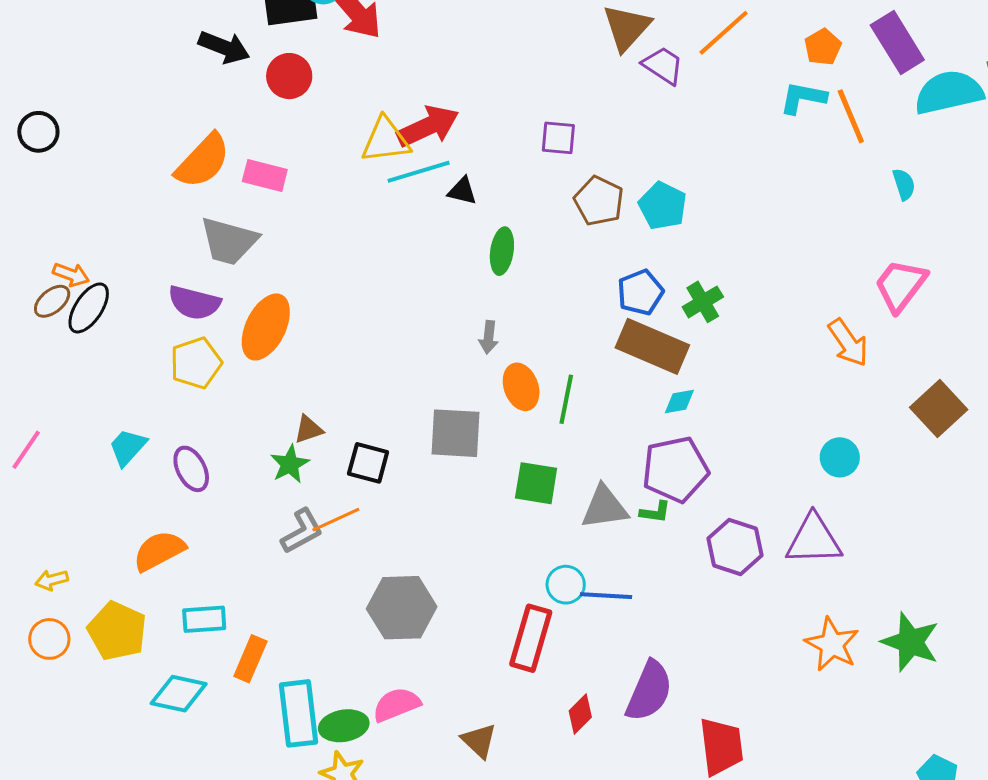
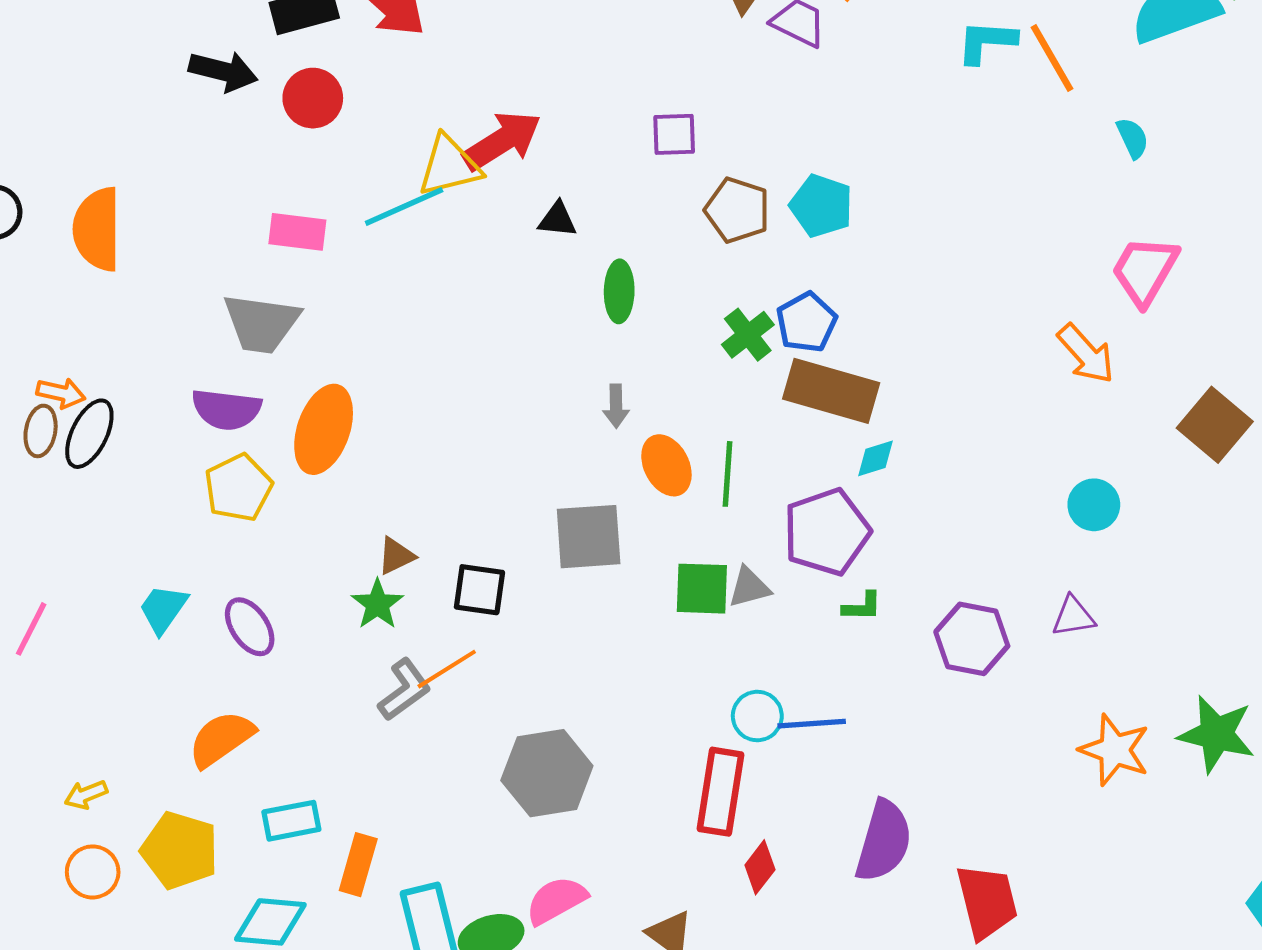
orange semicircle: (203, 161) -> (97, 229), moved, turned 144
cyan line: (419, 172) -> (404, 207), moved
brown ellipse: (52, 301) -> (41, 431), turned -33
green cross: (703, 302) -> (748, 335), moved
purple pentagon: (675, 469) -> (827, 532), moved
gray triangle: (604, 507) -> (749, 587), moved, size x0.7
purple triangle: (814, 540) -> (1073, 616), size x0.6
red diamond: (580, 714) -> (760, 867), moved

